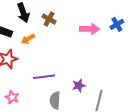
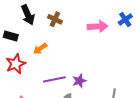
orange arrow: (28, 39) -> (40, 49), moved
purple star: (79, 86) -> (79, 81), moved

